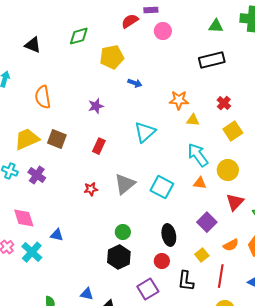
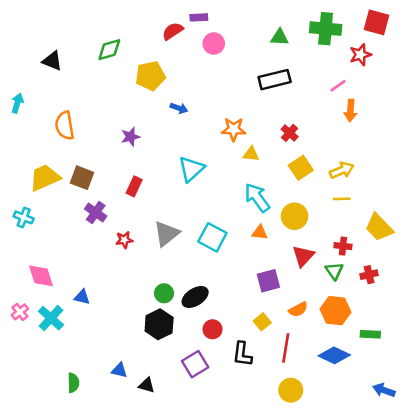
purple cross: (37, 175) -> (96, 212), moved
purple square: (207, 222) -> (268, 281), turned 30
black ellipse: (169, 235) -> (195, 297), moved, turned 70

